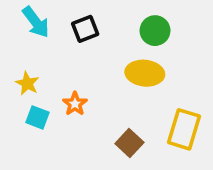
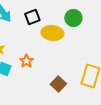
yellow ellipse: (145, 73) -> (52, 33), moved

